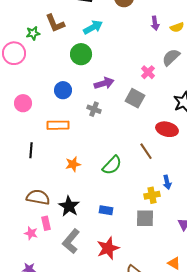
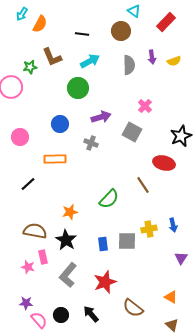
gray semicircle: (171, 57) -> (129, 65), moved, turned 132
black line: (31, 150) -> (28, 184), turned 42
orange star: (73, 164) -> (70, 212), moved
blue arrow: (167, 182) -> (173, 225), moved
blue rectangle: (106, 210) -> (103, 244), turned 72
gray square: (145, 218) -> (127, 241), moved

